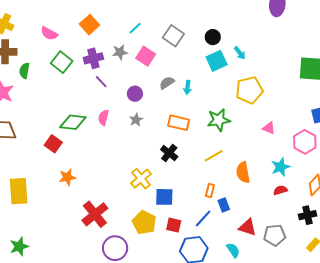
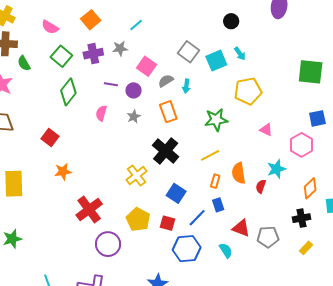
gray square: (173, 36) -> (189, 52), moved
black circle: (213, 37) -> (231, 21), moved
pink square: (146, 56) -> (147, 66), moved
green semicircle: (24, 71) -> (24, 63), turned -42
purple line: (101, 82) -> (111, 84), moved, turned -40
green diamond: (73, 122) -> (68, 92), moved, turned -60
orange rectangle: (179, 123) -> (168, 112), moved, turned 55
black cross: (169, 153) -> (166, 151), size x1.5
orange rectangle: (210, 190) -> (215, 181), moved
red semicircle: (280, 190) -> (261, 186), moved, turned -56
blue square: (164, 197) -> (176, 193), moved, turned 30

